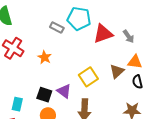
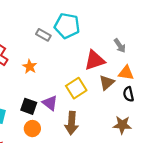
red triangle: (103, 34) -> (95, 60), moved

